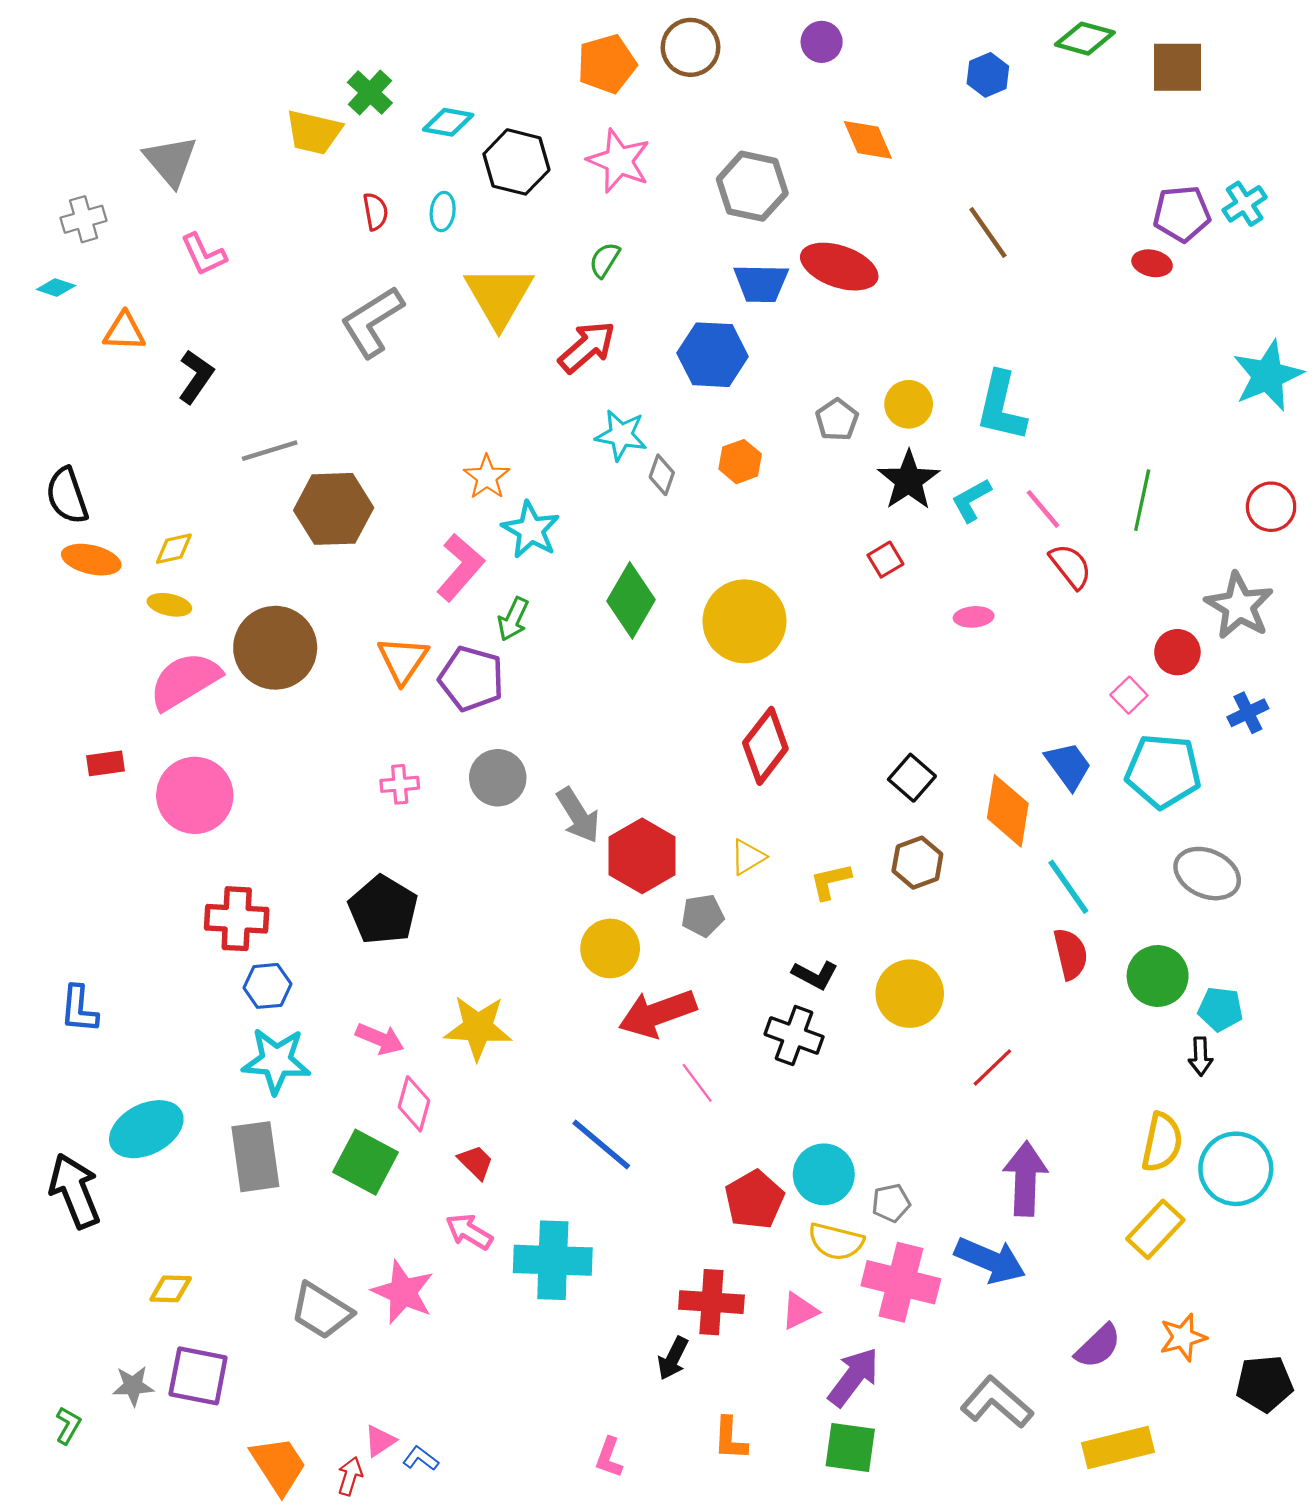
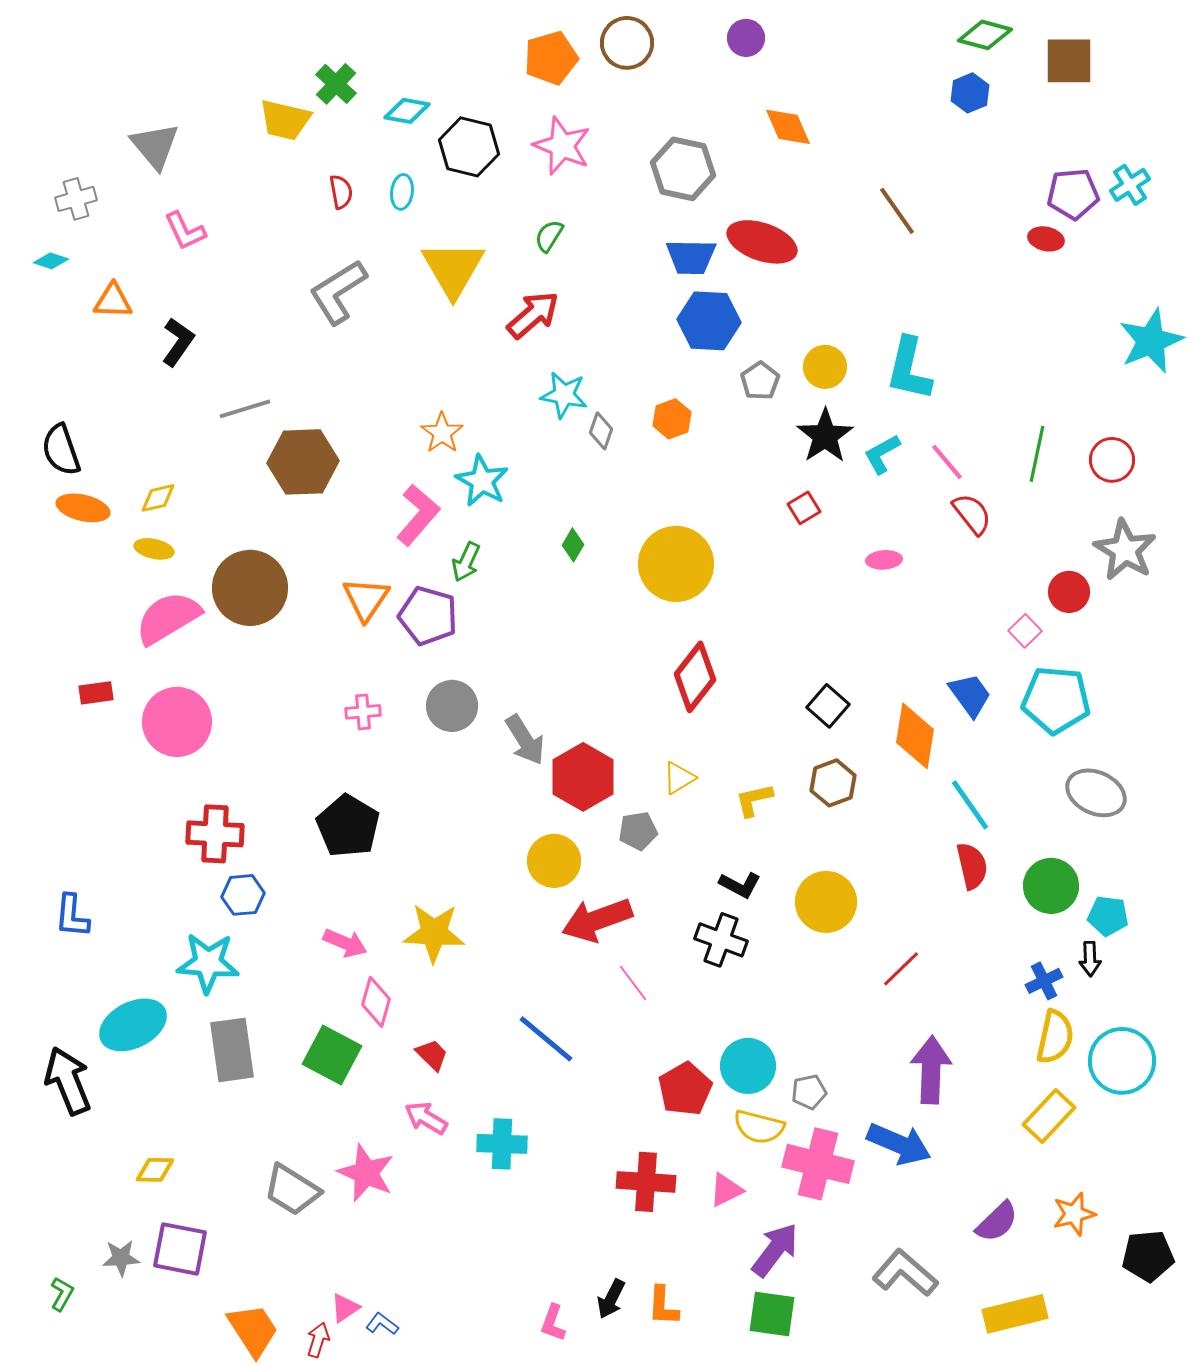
blue hexagon: (988, 75) -> (970, 93), moved
blue hexagon: (713, 355) -> (709, 321), moved
red circle: (1271, 507) -> (1112, 460), moved
green diamond: (631, 600) -> (573, 545), size x0.5
blue cross: (1248, 713) -> (1044, 981), moved
cyan star: (276, 1061) -> (208, 963), moved
cyan cross: (553, 1260) -> (502, 1144), size x0.7
black arrow: (673, 1358) -> (611, 1299), moved

